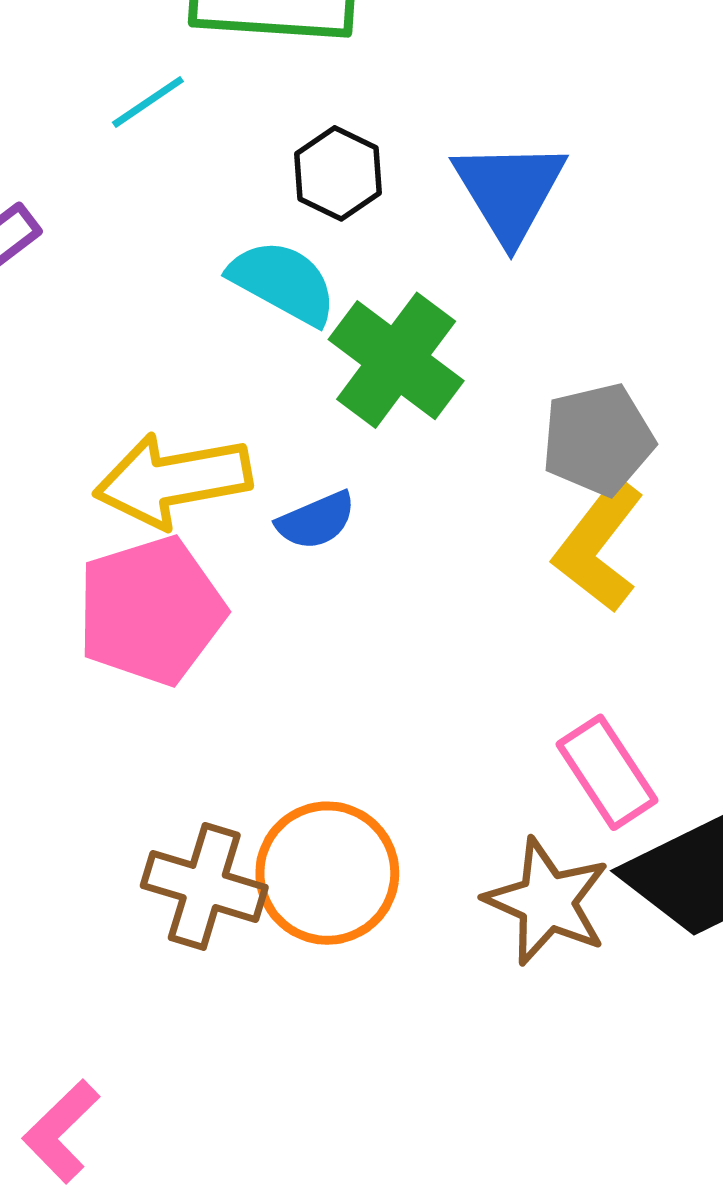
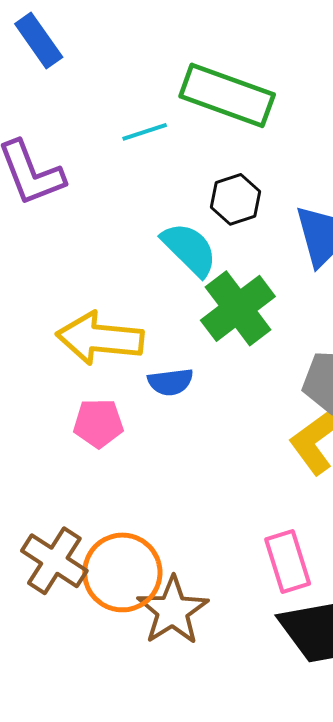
pink pentagon: (151, 611) -> (98, 423), moved, size x0.6
brown star: (547, 902) -> (173, 611), moved

